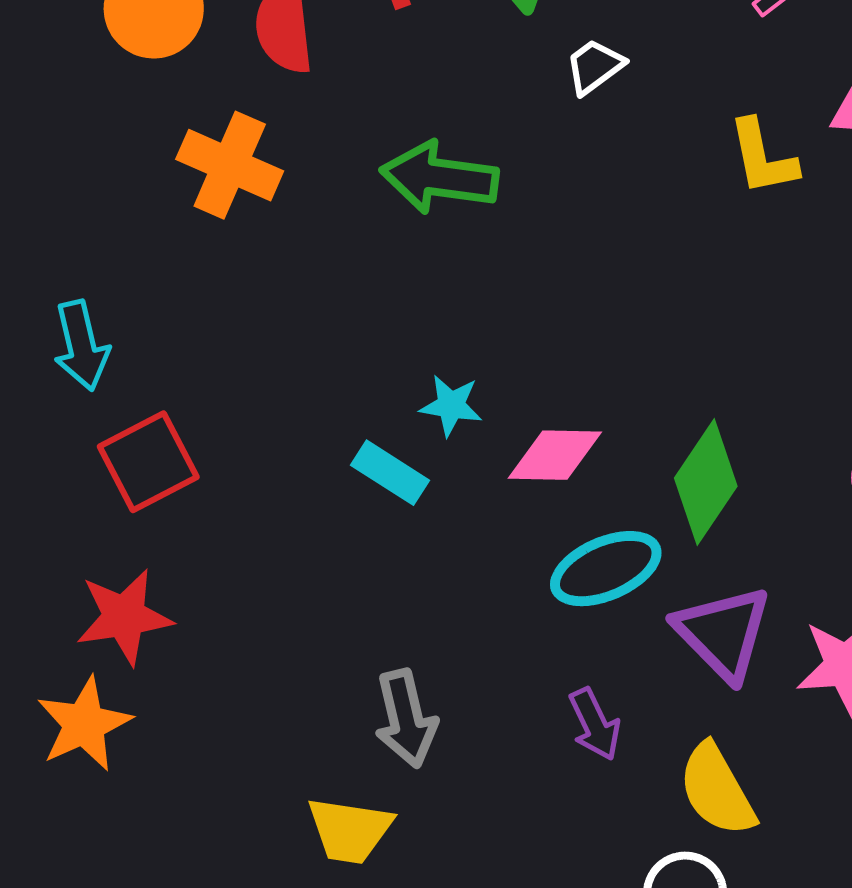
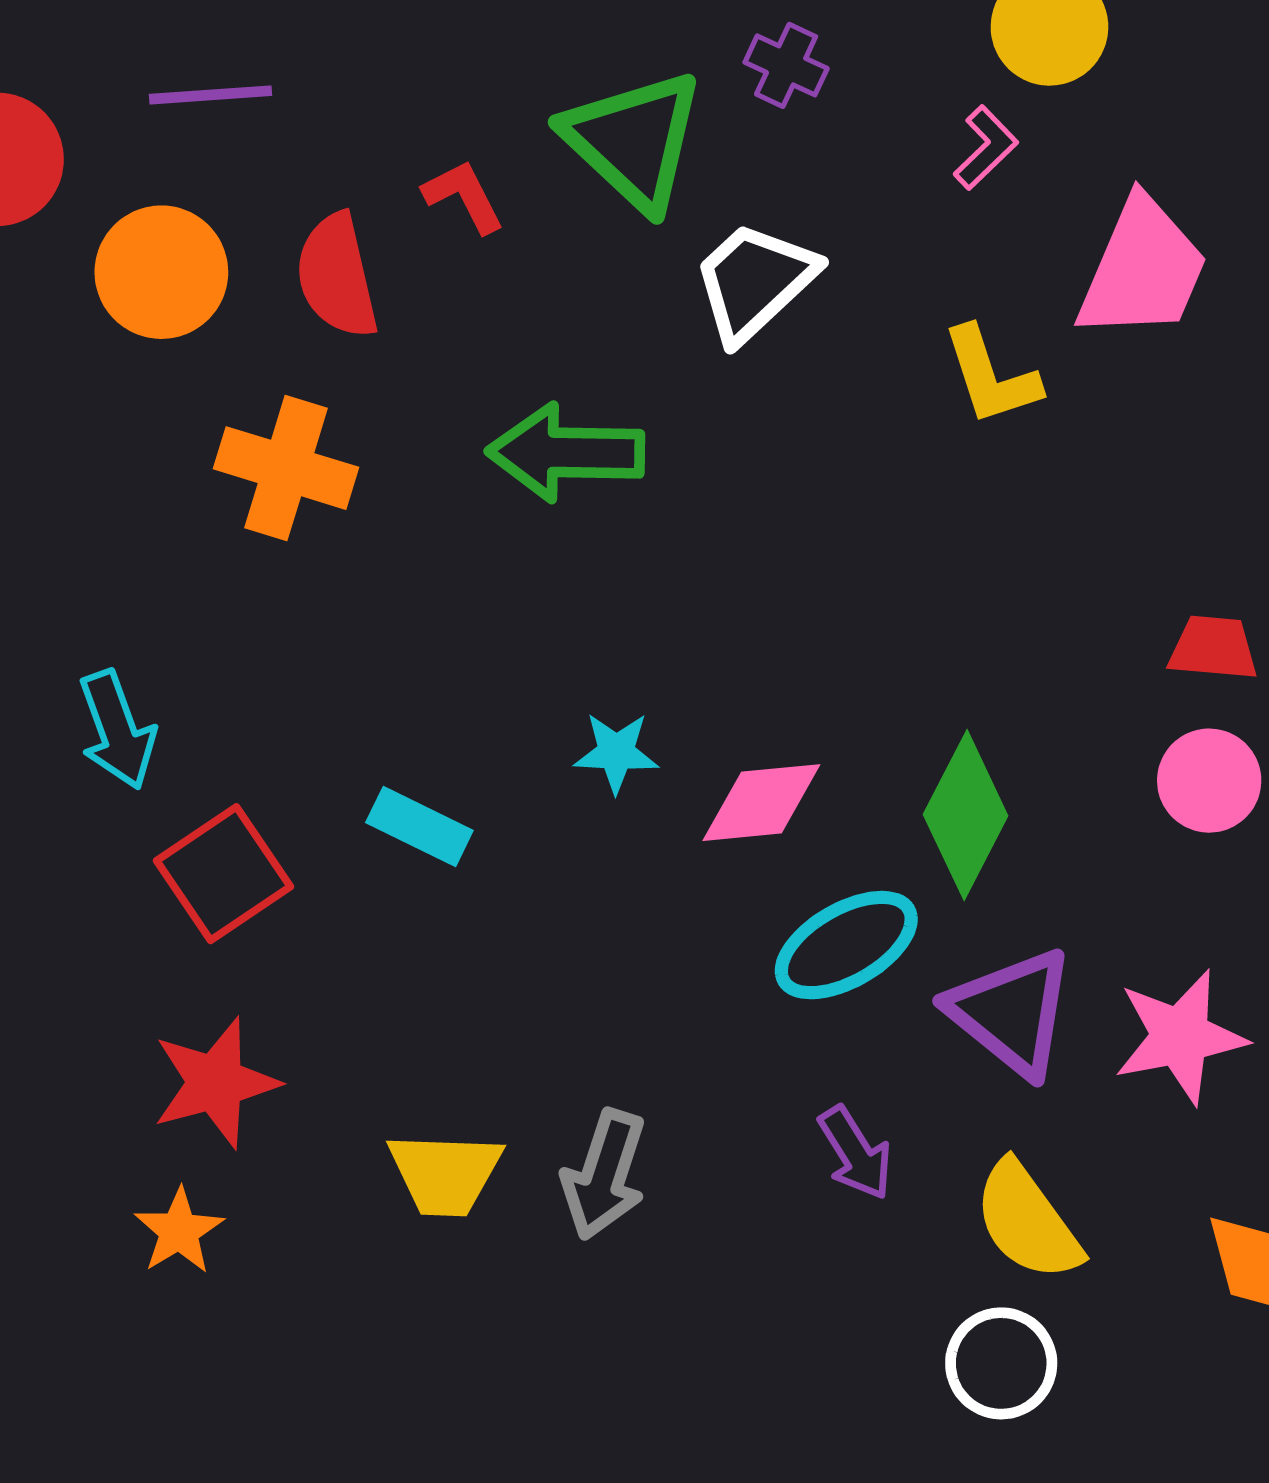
white trapezoid: (595, 67) -> (754, 282), size x1.6
cyan rectangle: (390, 473) -> (419, 826), moved
gray arrow: (406, 719) -> (604, 1175), turned 38
orange star: (84, 724) -> (179, 1231), size x0.7
yellow trapezoid: (350, 830) -> (445, 1174), moved

